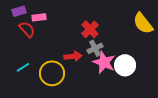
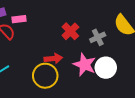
gray cross: (95, 48) -> (98, 37), moved
yellow circle: (52, 73) -> (45, 76), moved

